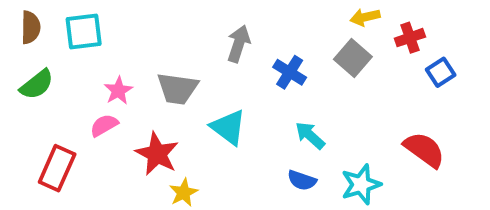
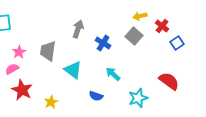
red cross: (410, 38) -> (162, 26), turned -32
gray trapezoid: (177, 89) -> (48, 51), turned 90
red star: (157, 154) -> (22, 90), moved
blue semicircle: (302, 180) -> (96, 96), moved

